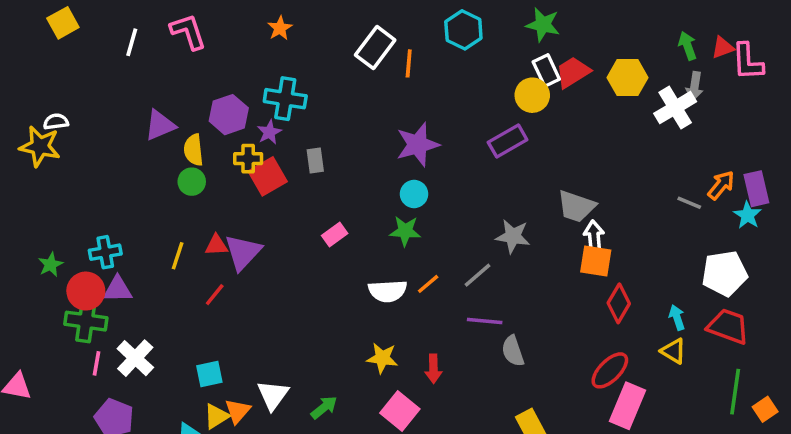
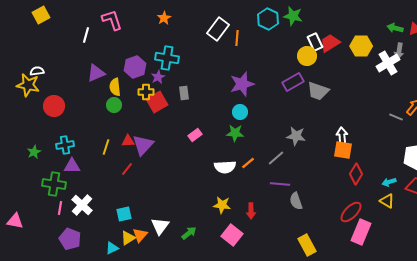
green star: (543, 25) -> (293, 16), moved
white line: (132, 42) -> (86, 35), moved
green arrow: (688, 46) -> (395, 28), turned -56
gray trapezoid: (576, 206) -> (318, 91), moved
red circle: (86, 291) -> (54, 106), moved
cyan arrow: (677, 317) -> (389, 182), turned -88

